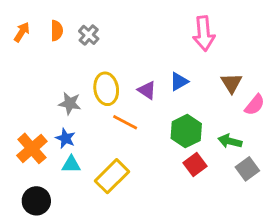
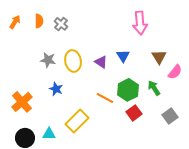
blue triangle: (179, 82) -> (123, 56), turned -32
gray star: (70, 103) -> (48, 60), moved
orange line: (125, 122) -> (105, 98), moved
blue star: (65, 138) -> (56, 89), moved
green arrow: (230, 141) -> (154, 88), moved, turned 42
cyan triangle: (71, 165) -> (49, 134), moved

